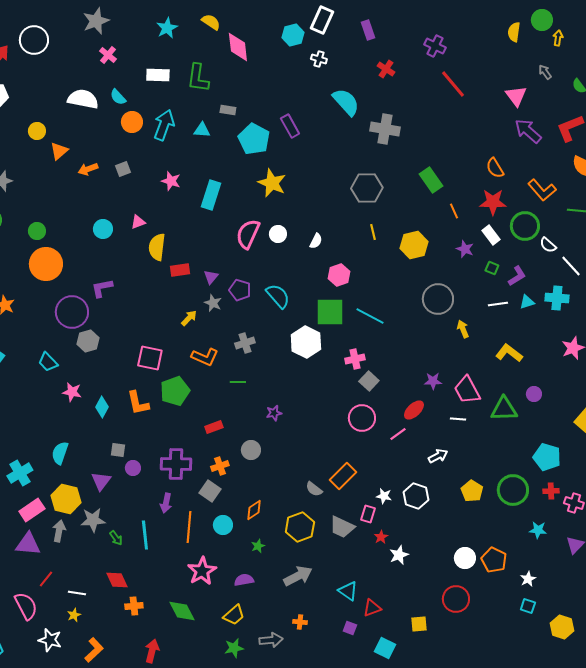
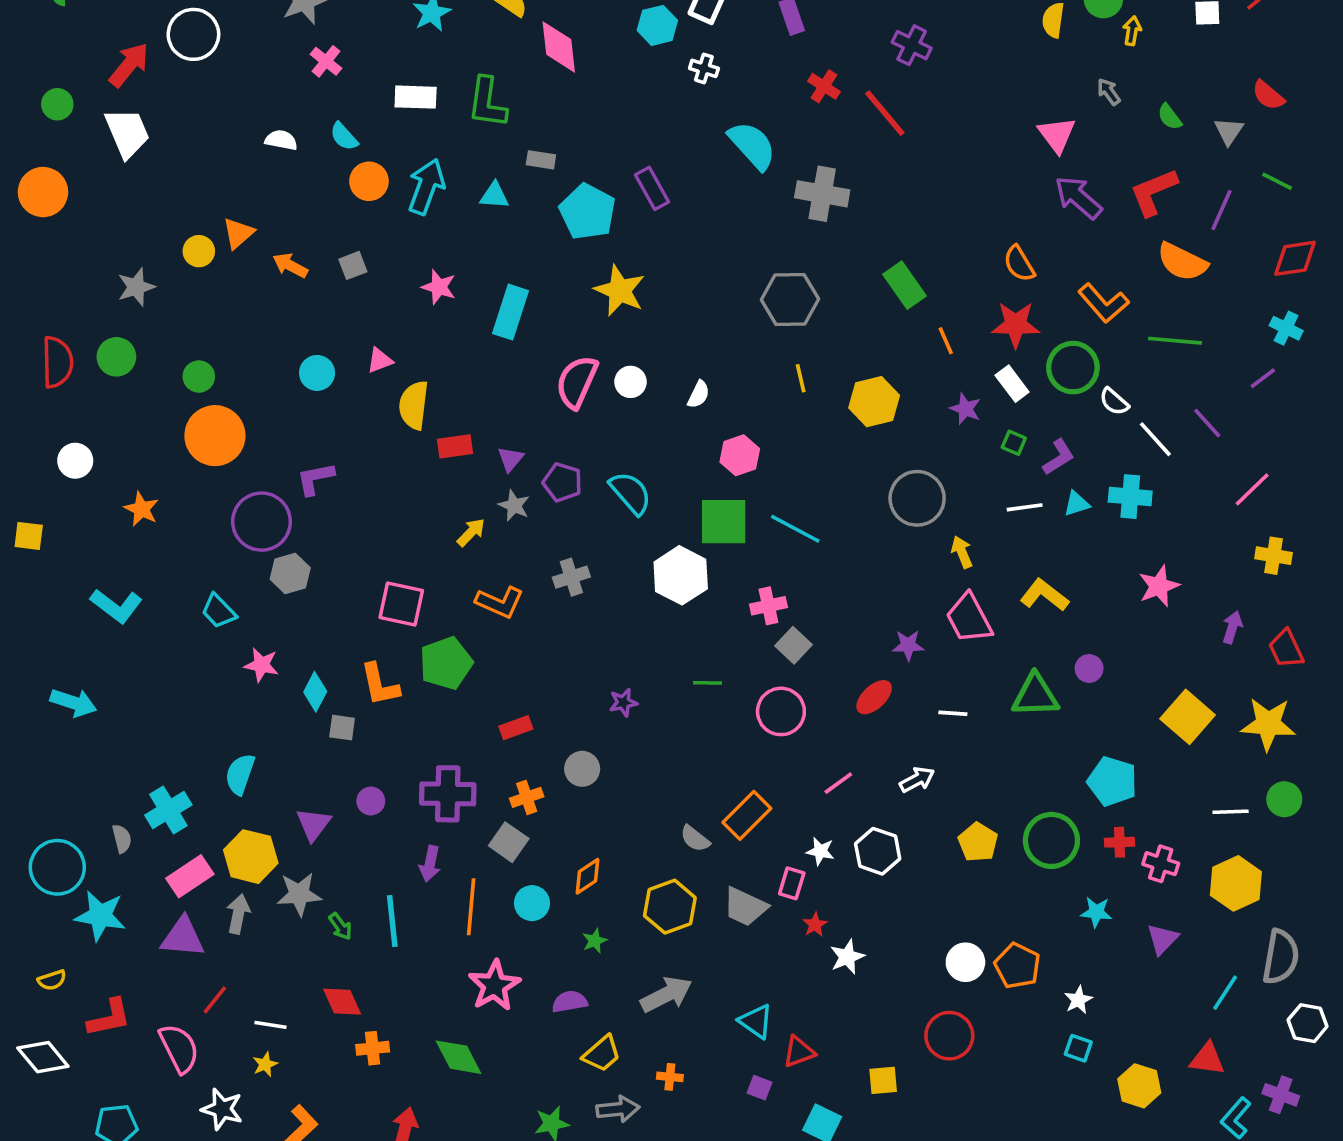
red line: (453, 84) -> (885, 113), moved
white semicircle: (83, 99) -> (281, 140), size x0.6
yellow circle: (37, 131) -> (199, 251), moved
orange arrow: (88, 169) -> (290, 265), turned 48
green line: (238, 382) -> (708, 683), moved
pink trapezoid: (467, 390) -> (969, 618), moved
pink line: (398, 434) -> (838, 783), moved
gray square: (118, 450) -> (342, 728), moved
yellow trapezoid: (234, 615) -> (602, 1054), moved

